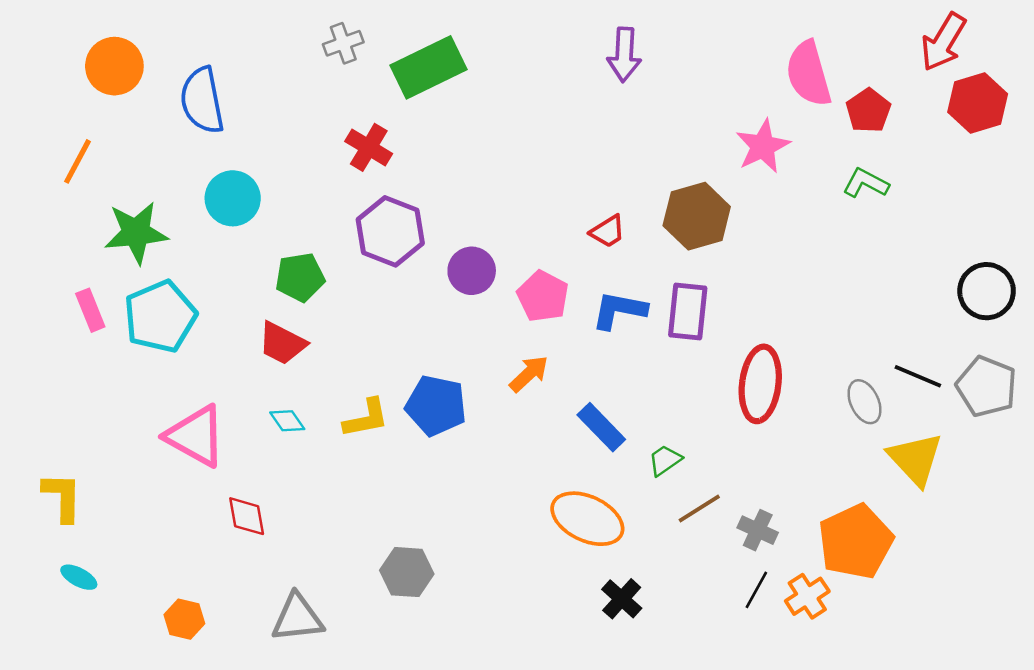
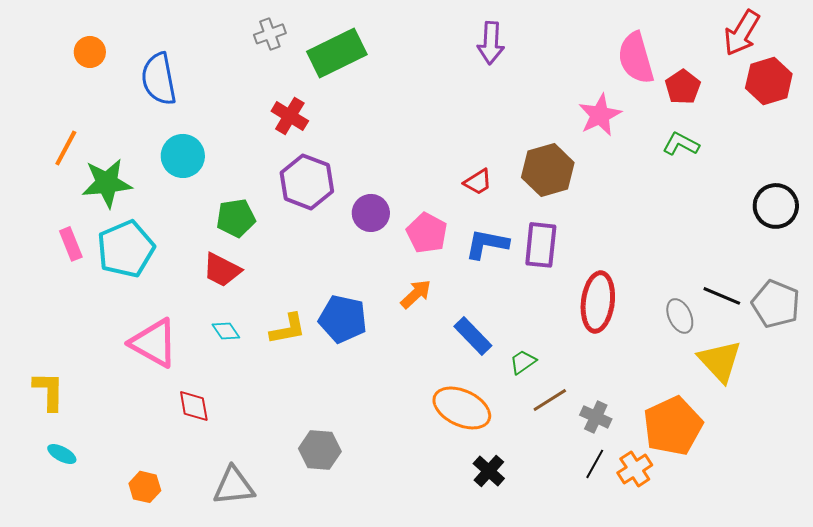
orange circle: (114, 66) -> (90, 52), size x0.7
orange line: (78, 161) -> (66, 148), moved
black circle: (987, 291) -> (776, 206), moved

